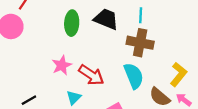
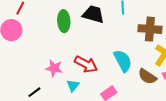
brown cross: (140, 43) -> (150, 29), moved
pink star: (62, 65) -> (54, 68), moved, turned -30

